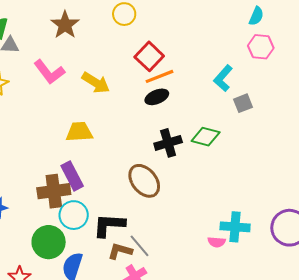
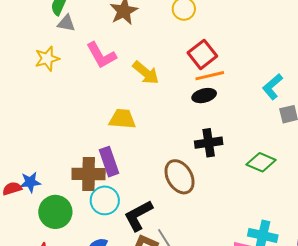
green diamond: (206, 137) -> (261, 162), moved
black L-shape: (109, 225) -> (138, 216), turned -40
green circle: (49, 242) -> (55, 212), moved

